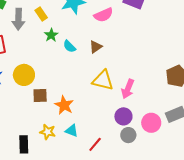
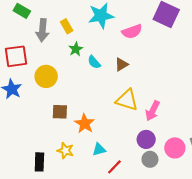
yellow circle: (24, 75) -> (46, 76), moved
cyan triangle: (72, 131) -> (99, 149), moved, turned -40

